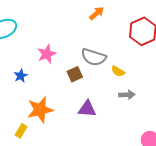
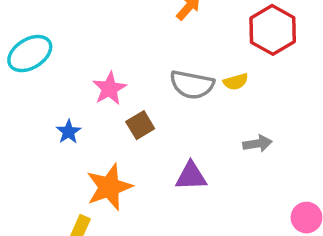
yellow semicircle: (118, 71) -> (236, 82), moved, turned -40
brown square: (75, 74) -> (140, 125), moved

